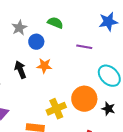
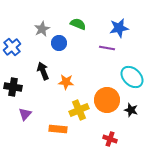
blue star: (108, 22) -> (119, 28), moved
orange star: (44, 66) -> (66, 82), moved

